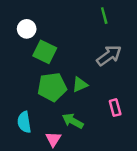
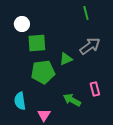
green square: (45, 52) -> (37, 43), turned -30
green triangle: (80, 85) -> (66, 59), moved
green arrow: (73, 121) -> (72, 100), moved

